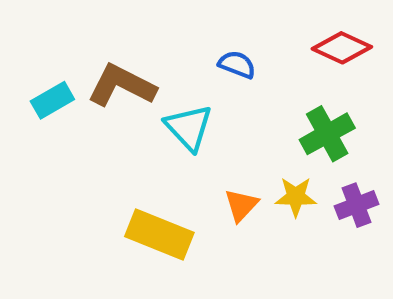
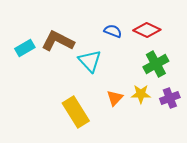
red diamond: (342, 48) -> (147, 30), moved
yellow rectangle: (159, 234) -> (76, 112), turned 36

